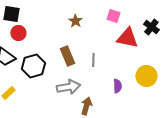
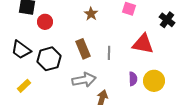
red circle: (18, 33) -> (45, 22), moved
red triangle: (127, 38) -> (143, 44), moved
yellow circle: (146, 76) -> (154, 81), moved

